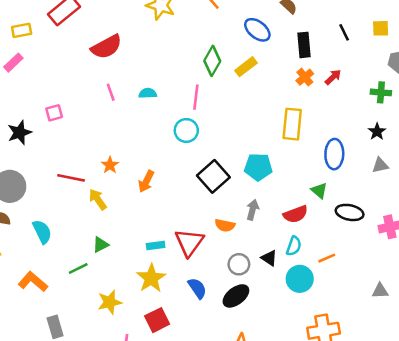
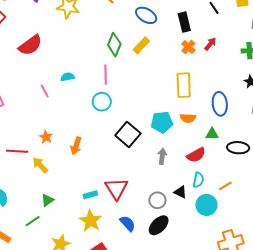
pink line: (111, 92) -> (45, 91), moved
green triangle: (319, 190) -> (212, 134), turned -32
orange semicircle: (225, 225) -> (188, 118), moved

